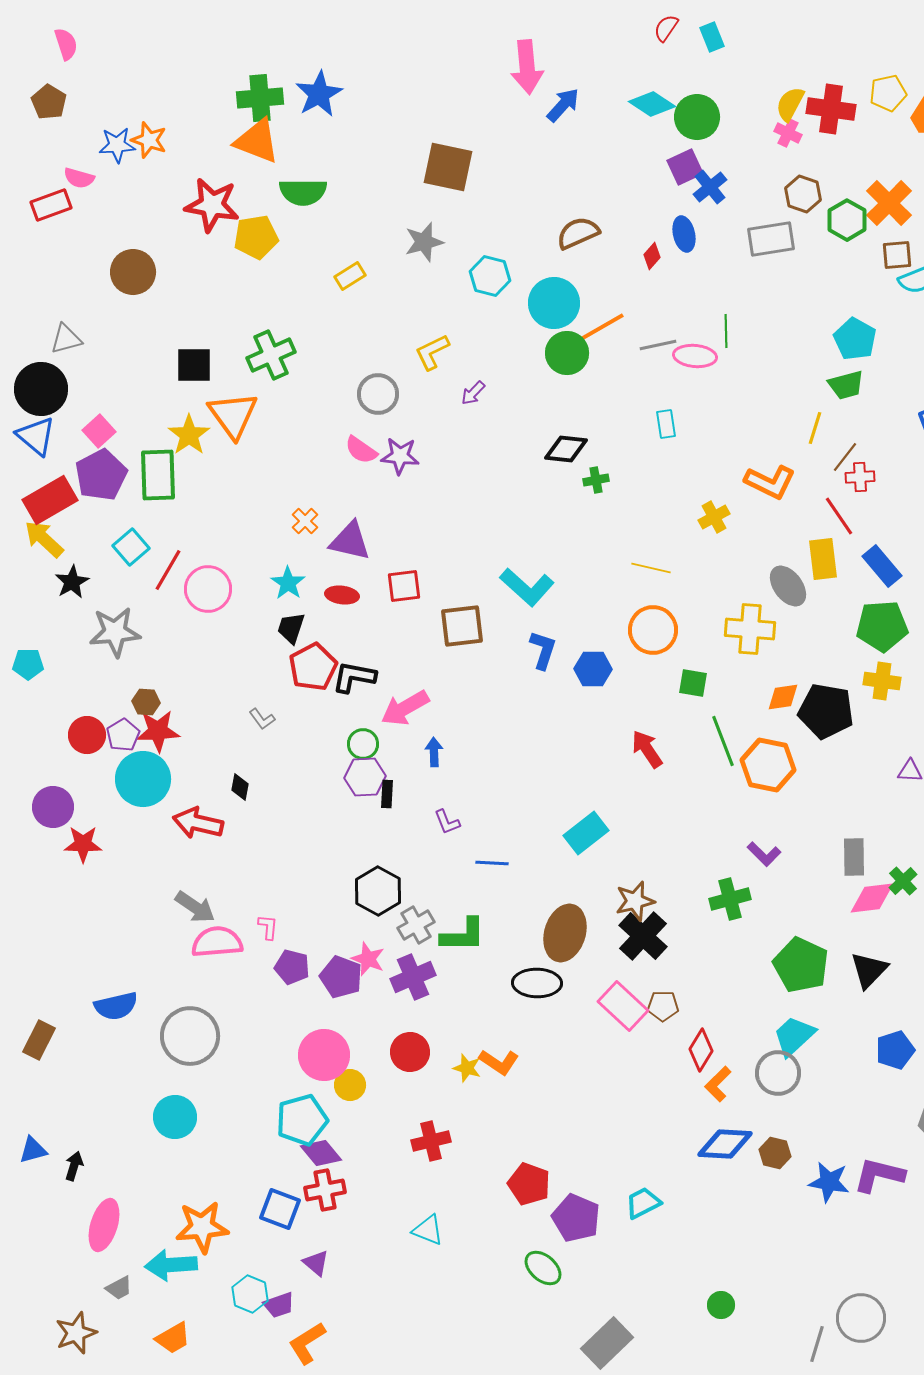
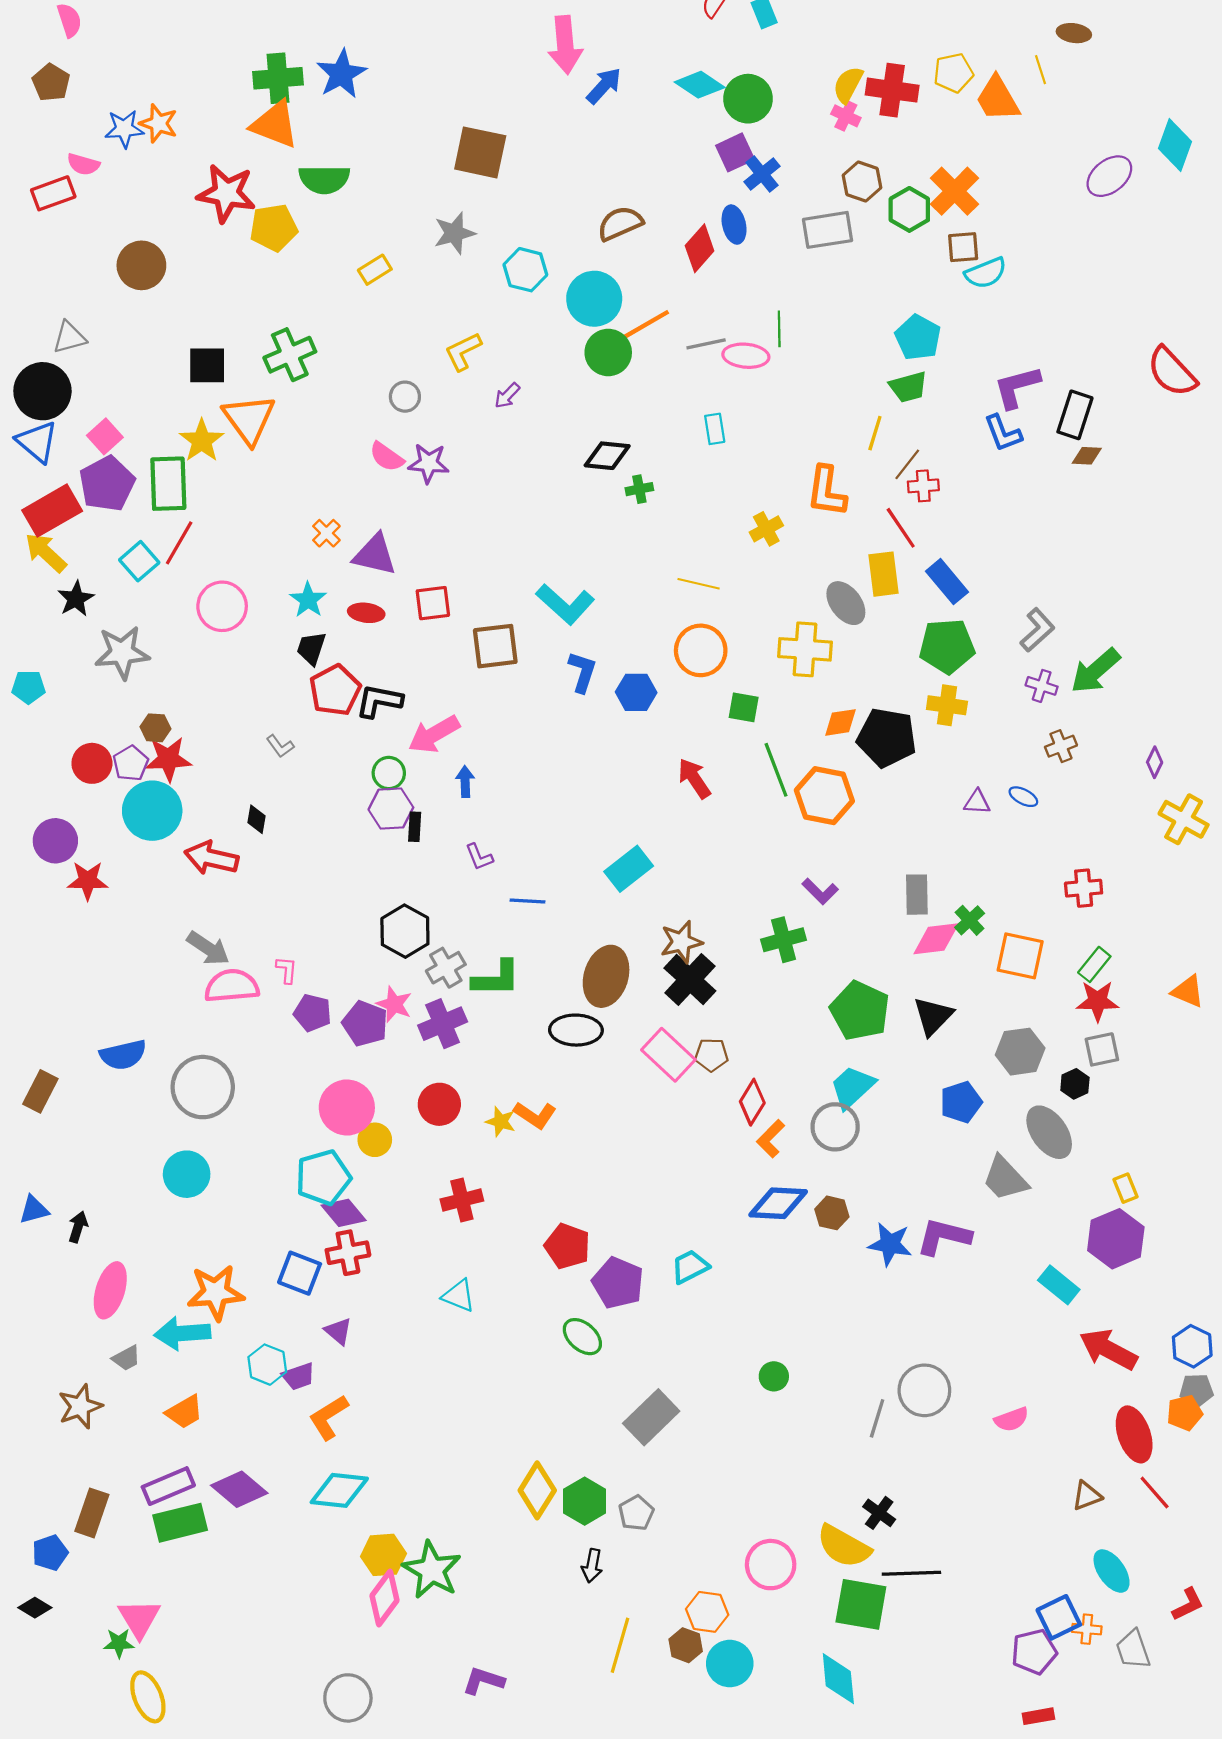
red diamond: (652, 256) -> (700, 248), size x1.6
gray circle: (378, 394) -> (405, 397), size x0.7
orange L-shape: (770, 482) -> (827, 491), turned 72
red line: (168, 570) -> (179, 543), moved

